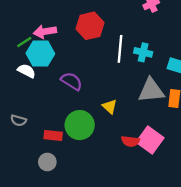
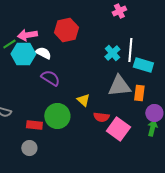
white line: (120, 49) -> (130, 50), moved
cyan cross: (143, 52) -> (112, 53), turned 35
white semicircle: (27, 71) -> (43, 53), moved
red semicircle: (130, 141) -> (101, 117), moved

